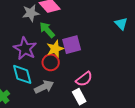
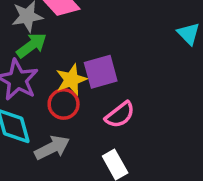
green arrow: (47, 30) -> (32, 45), moved, turned 96
pink semicircle: (84, 79) -> (120, 115), moved

